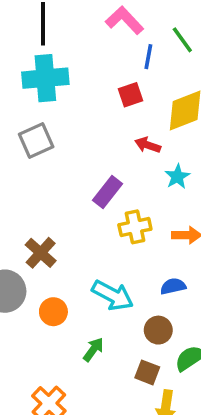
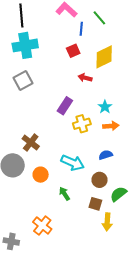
cyan star: (177, 177) -> (105, 107), moved
green arrow: (93, 350) -> (64, 194), turned -64

